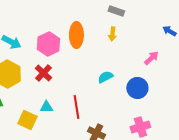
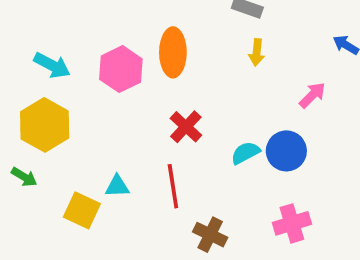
yellow arrow: (112, 34) -> (257, 52), moved
red cross: (43, 73) -> (186, 127), moved
cyan semicircle: (105, 77) -> (245, 153), moved

